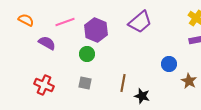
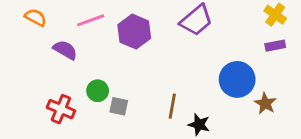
green circle: (87, 54) -> (98, 91), moved
blue circle: (169, 64) -> (237, 79), size x1.6

